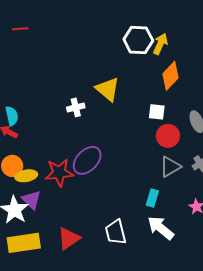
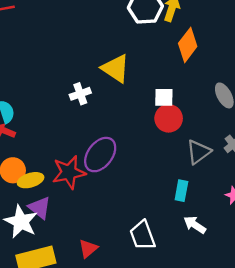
white square: (157, 112) -> (164, 97), moved
red circle: (168, 136) -> (169, 118), moved
white arrow: (161, 228) -> (195, 225), size x0.7
red triangle: (69, 239) -> (88, 249), size x0.7

